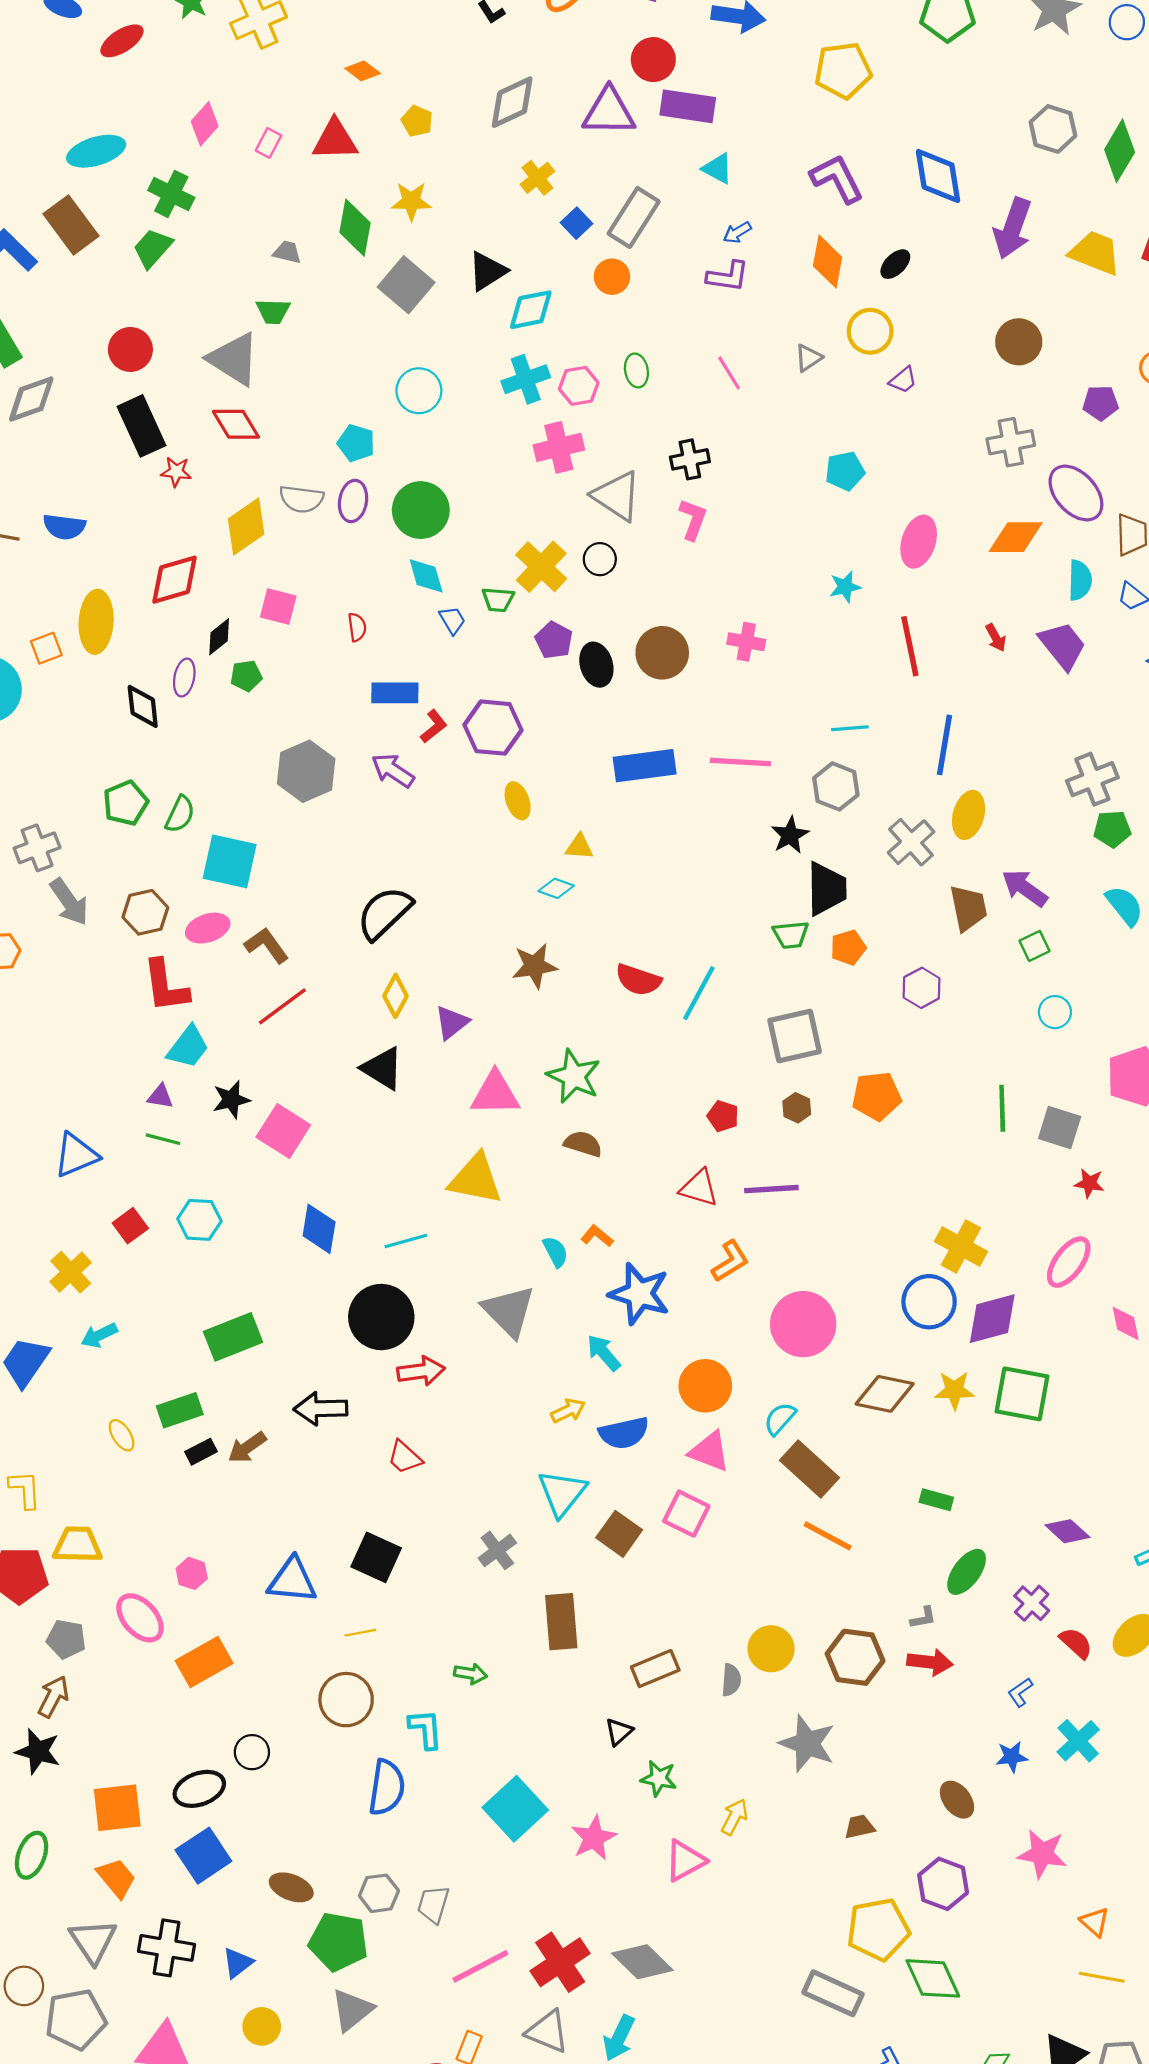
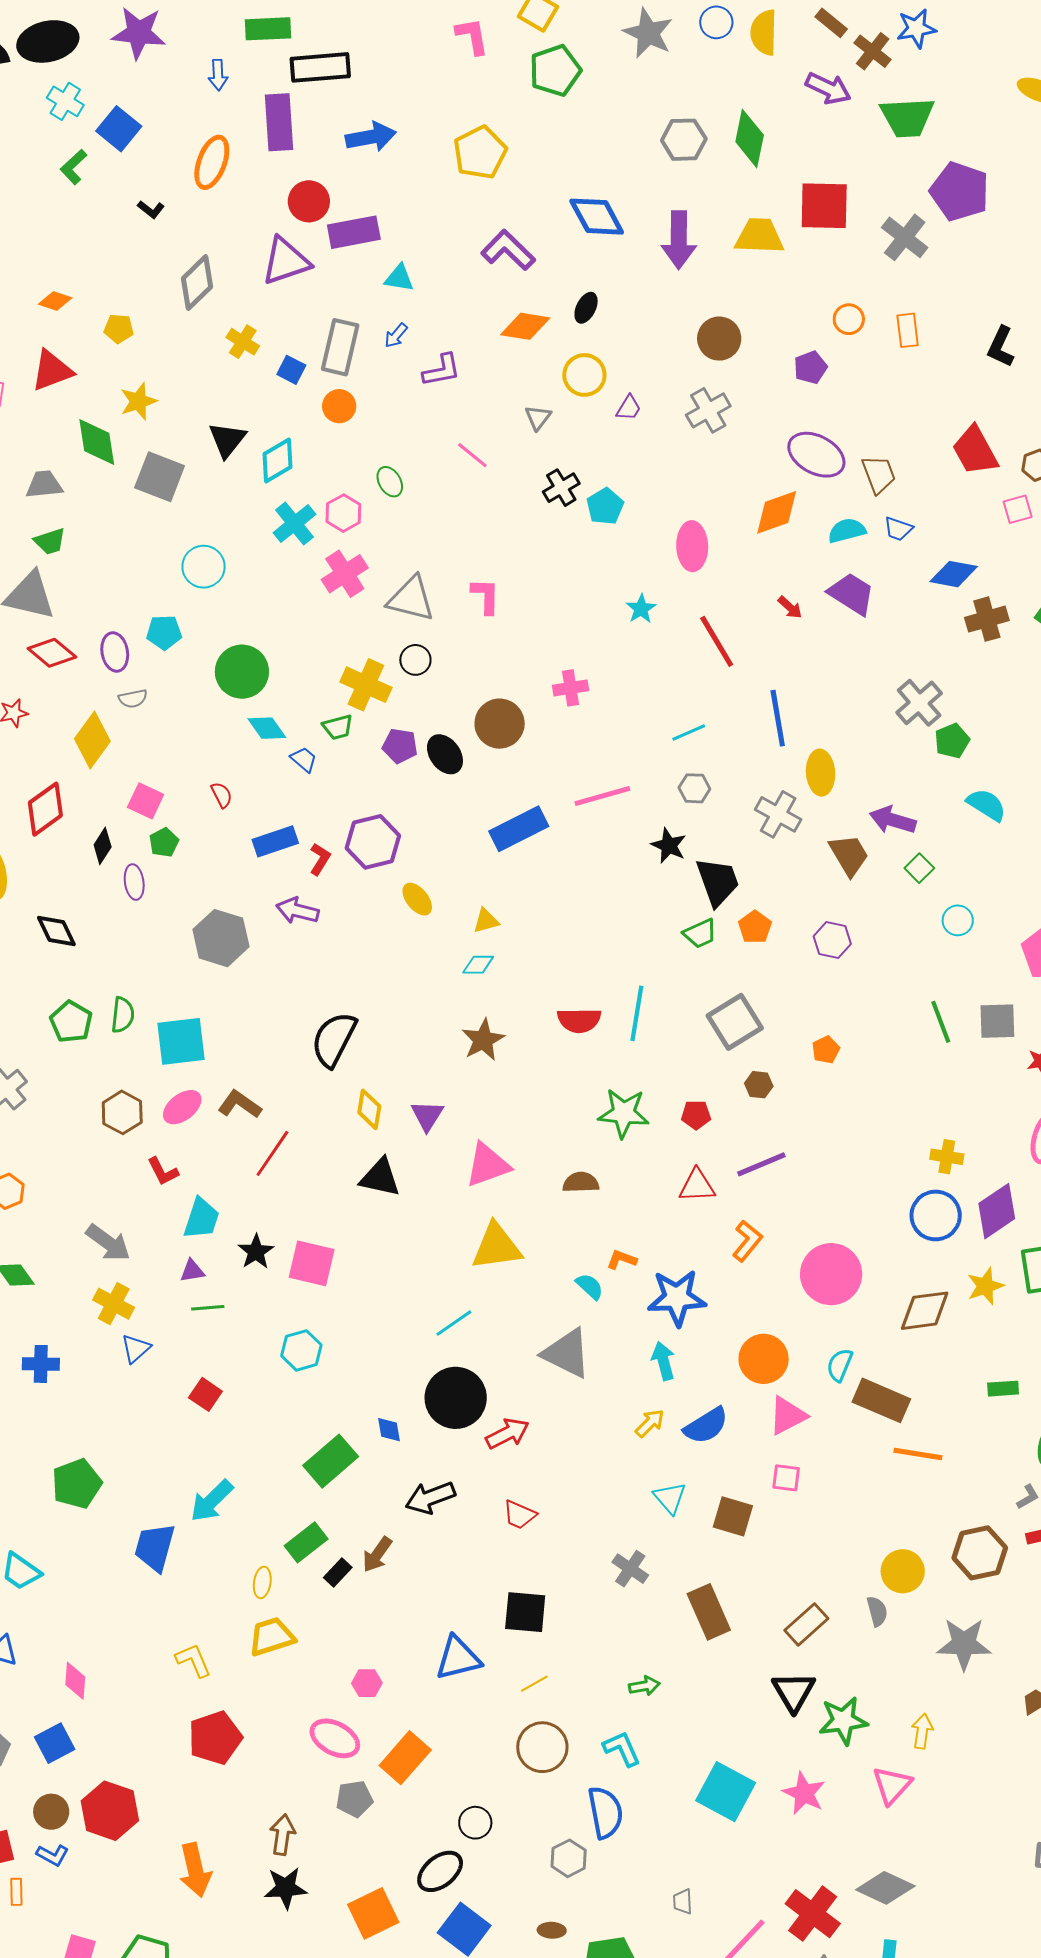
blue arrow: (737, 232) -> (396, 335), moved
gray trapezoid: (287, 252) -> (44, 485), size x1.4
orange diamond: (828, 261) -> (525, 326), turned -72
gray cross: (1011, 442) -> (708, 410), moved
black cross: (690, 459) -> (561, 488), moved
gray semicircle: (301, 499) -> (133, 699), size x0.7
purple ellipse: (353, 501) -> (115, 652), moved
cyan semicircle: (1080, 580) -> (847, 531), turned -87
pink square: (278, 607) -> (146, 801), turned 30
green pentagon: (246, 676) -> (164, 842), moved
purple ellipse: (184, 678) -> (134, 882), moved
gray hexagon: (836, 786) -> (694, 788), size x0.7
gray arrow: (69, 902) -> (108, 1243), moved
red L-shape: (166, 986) -> (163, 1171), size x0.6
green star: (574, 1076) -> (624, 1113), moved
orange pentagon: (877, 1096) -> (826, 1050), size x0.6
blue triangle: (76, 1155) -> (136, 1349), size x0.7
cyan hexagon: (199, 1220) -> (301, 1350), moved
blue diamond: (319, 1229) -> (389, 1430), moved, size x0.6
yellow cross: (961, 1246) -> (947, 1157), size x0.7
yellow cross: (71, 1272) -> (114, 1304), moved
cyan arrow: (99, 1335) -> (212, 1501), size x1.4
cyan arrow: (604, 1353) -> (663, 1361), turned 45
yellow ellipse: (122, 1435) -> (262, 1582), turned 60
pink triangle: (710, 1451) -> (788, 1416), turned -30
cyan triangle: (562, 1493) -> (670, 1498), size x0.7
pink square: (686, 1514) -> (786, 1478), size x0.7
yellow trapezoid: (77, 1545) -> (272, 1637), moved
gray pentagon: (66, 1639) -> (354, 1799), moved
black triangle: (619, 1732) -> (794, 1692), size x1.6
green star: (659, 1778) -> (843, 1721), size x1.4
brown ellipse: (291, 1887) -> (552, 1930), size x0.7
gray hexagon: (379, 1893) -> (569, 1858), moved
gray trapezoid: (433, 1904) -> (683, 1902), size x0.7

